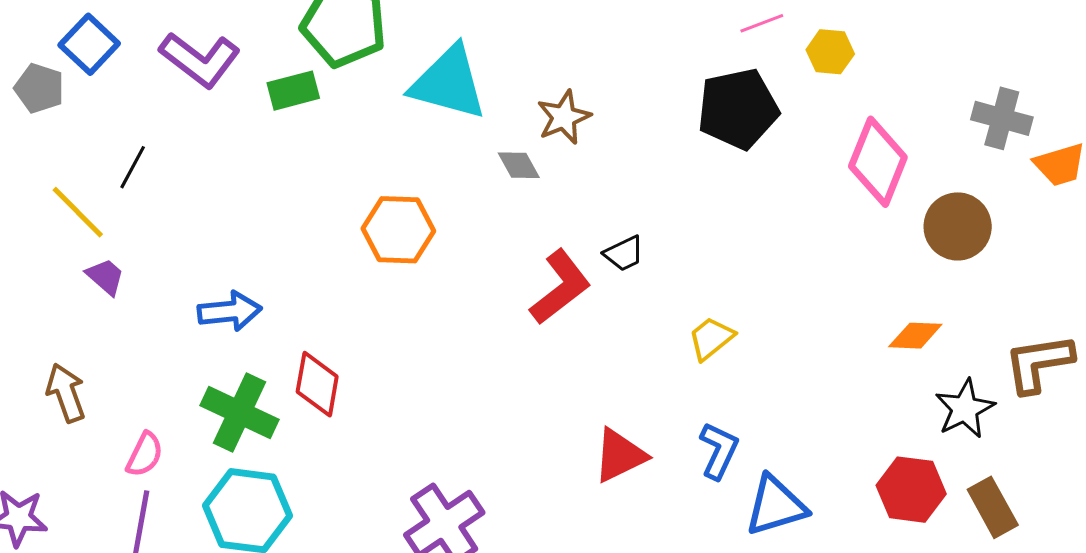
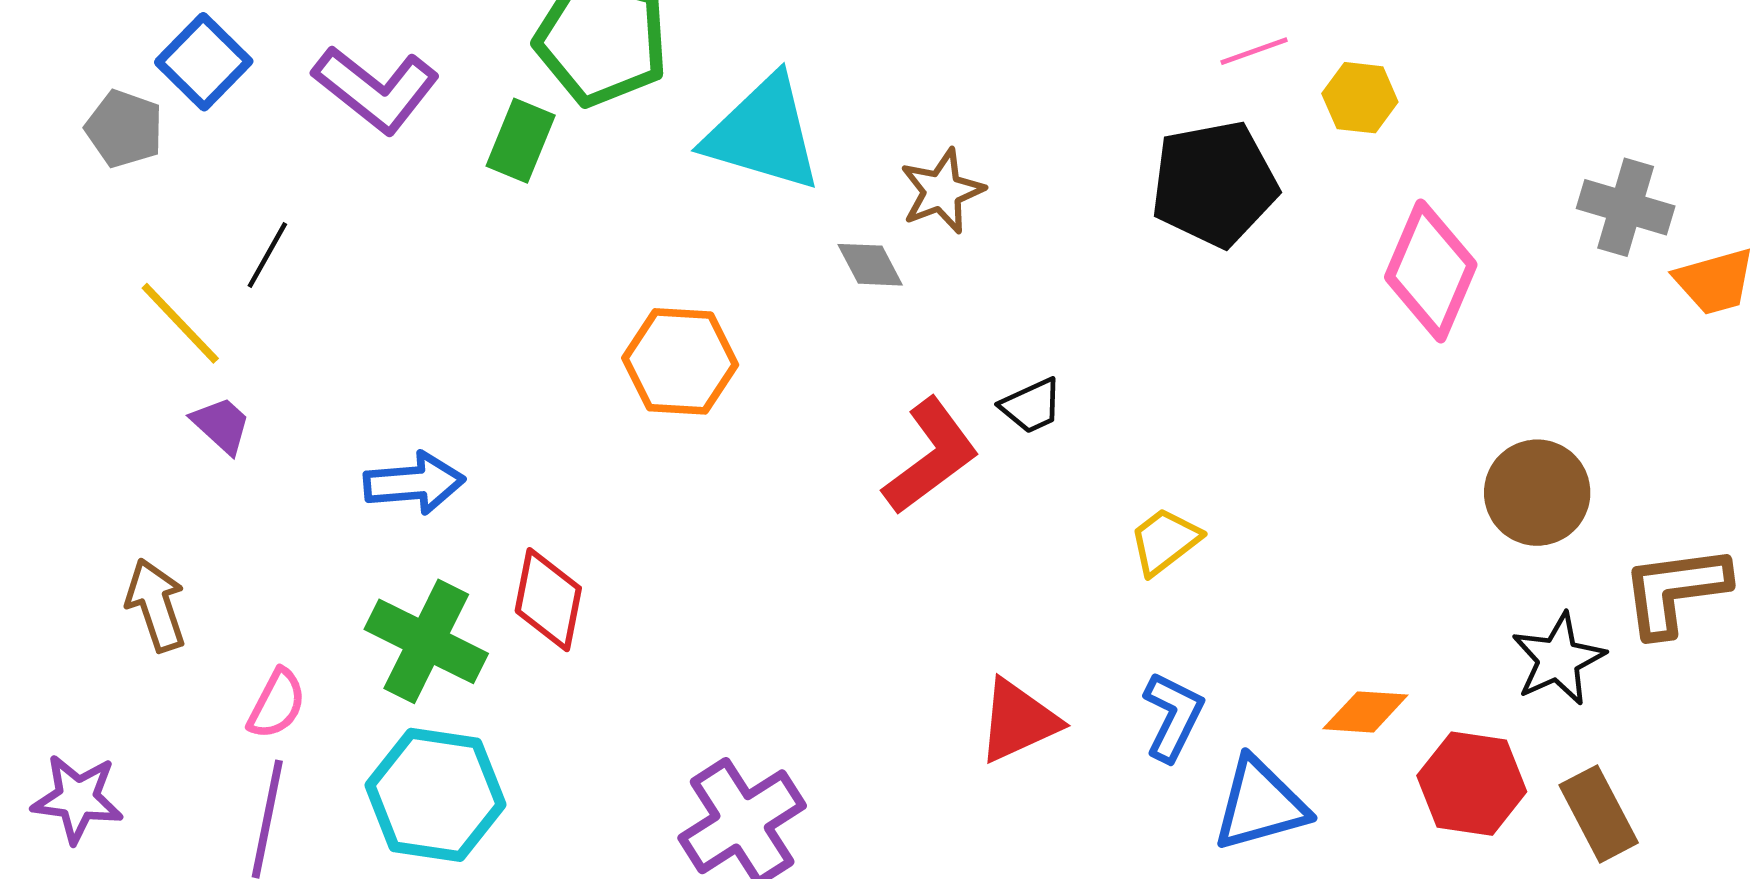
green rectangle: (293, 91) -> (521, 141), turned -54
brown circle: (958, 226) -> (1537, 493), moved
orange diamond: (915, 336) -> (1365, 712), moved

